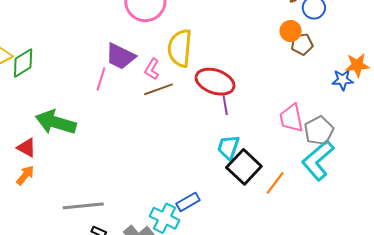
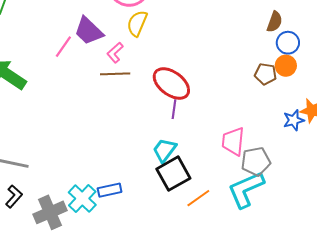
orange circle: (291, 31) -> (286, 66), moved
yellow semicircle: (180, 48) -> (137, 23), moved, size x0.7
blue star: (343, 80) -> (294, 120), turned -30

